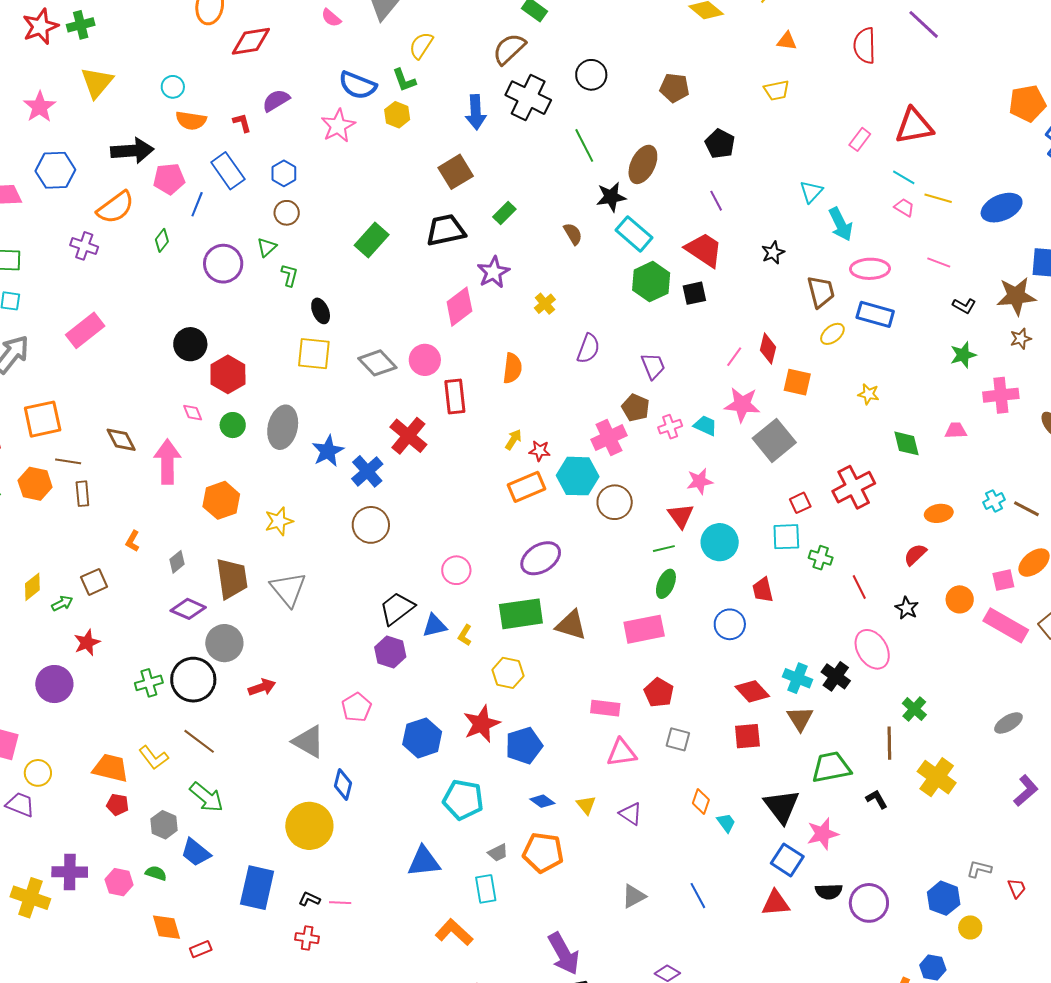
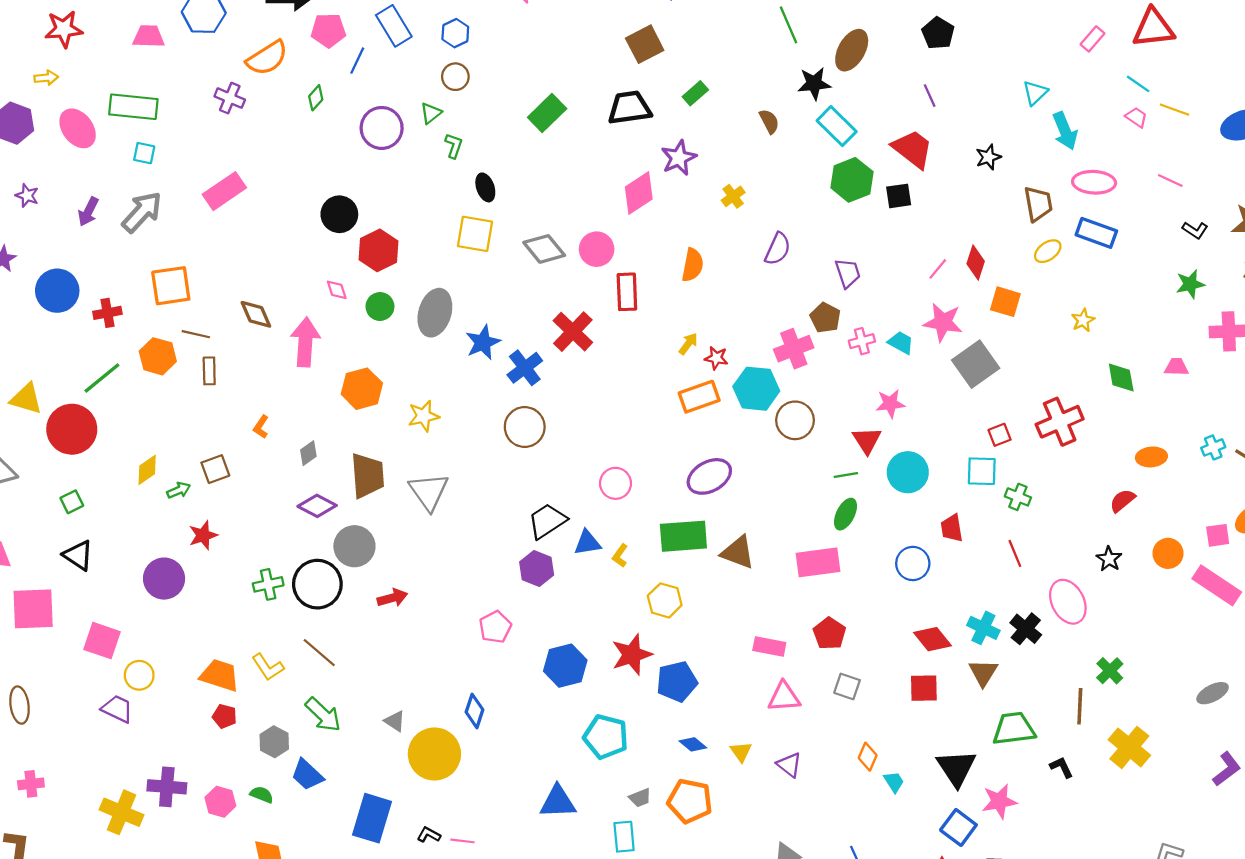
yellow star: (869, 394) -> (1083, 320), turned 30
red line: (859, 587) -> (1015, 553), moved
gray triangle: (308, 741) -> (395, 721), moved, size x0.6

